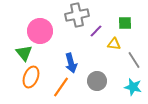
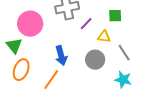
gray circle: (97, 81) -> (95, 60), moved

